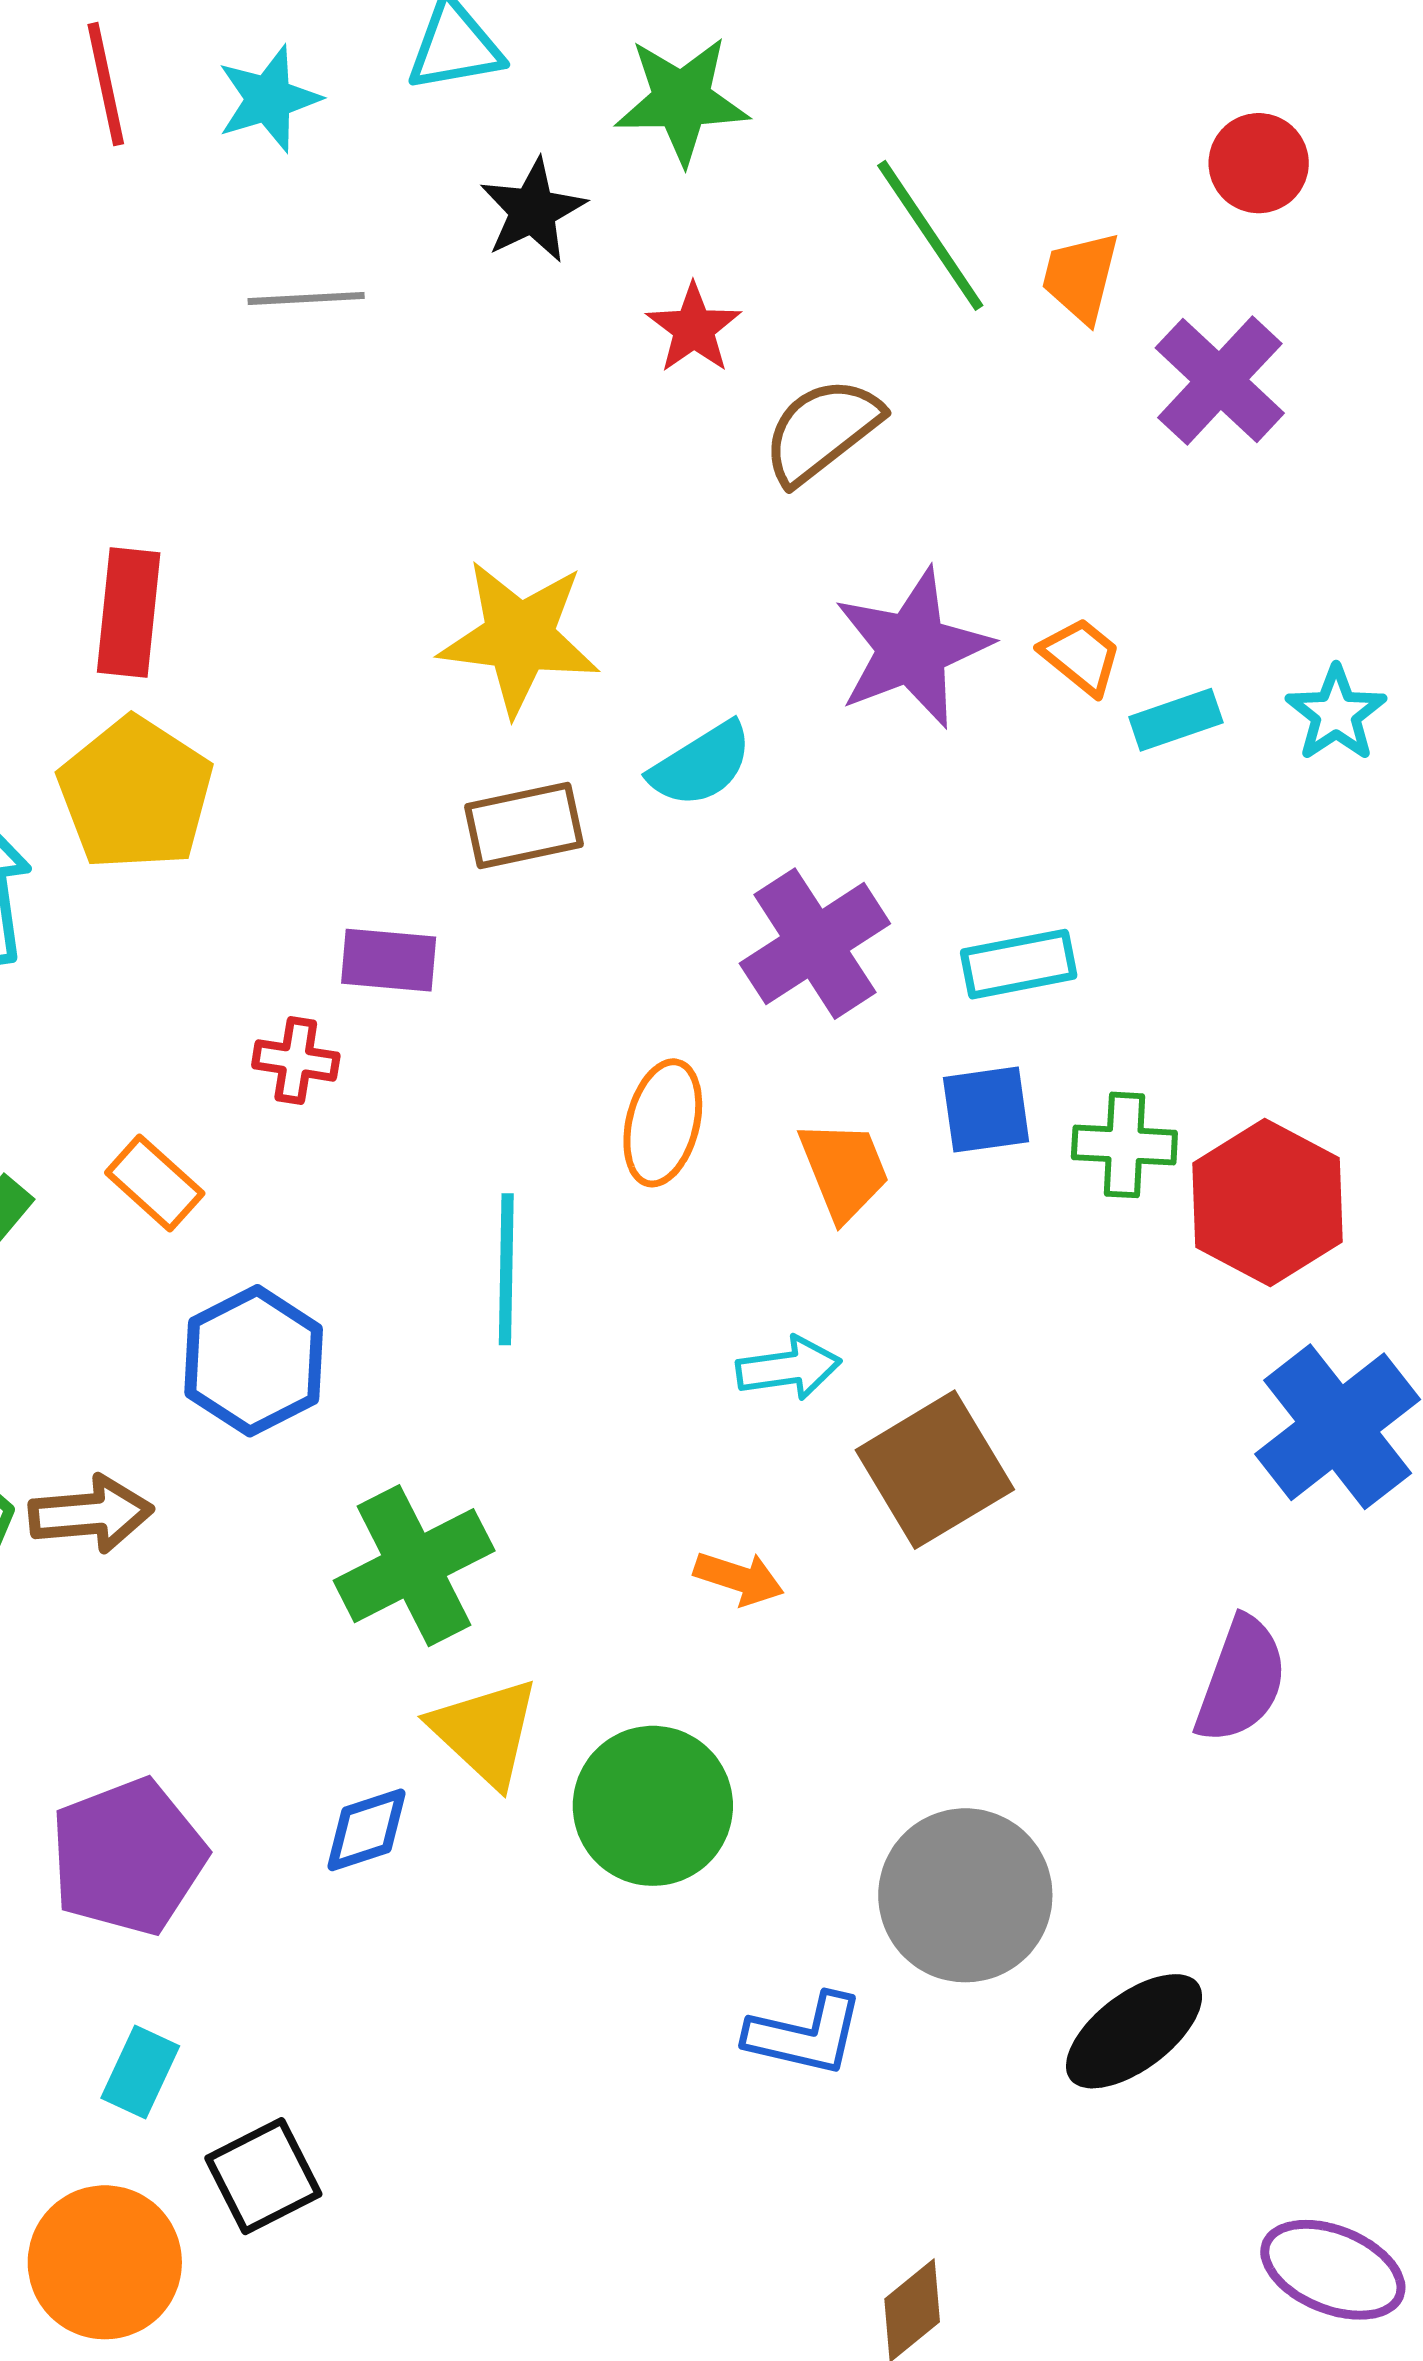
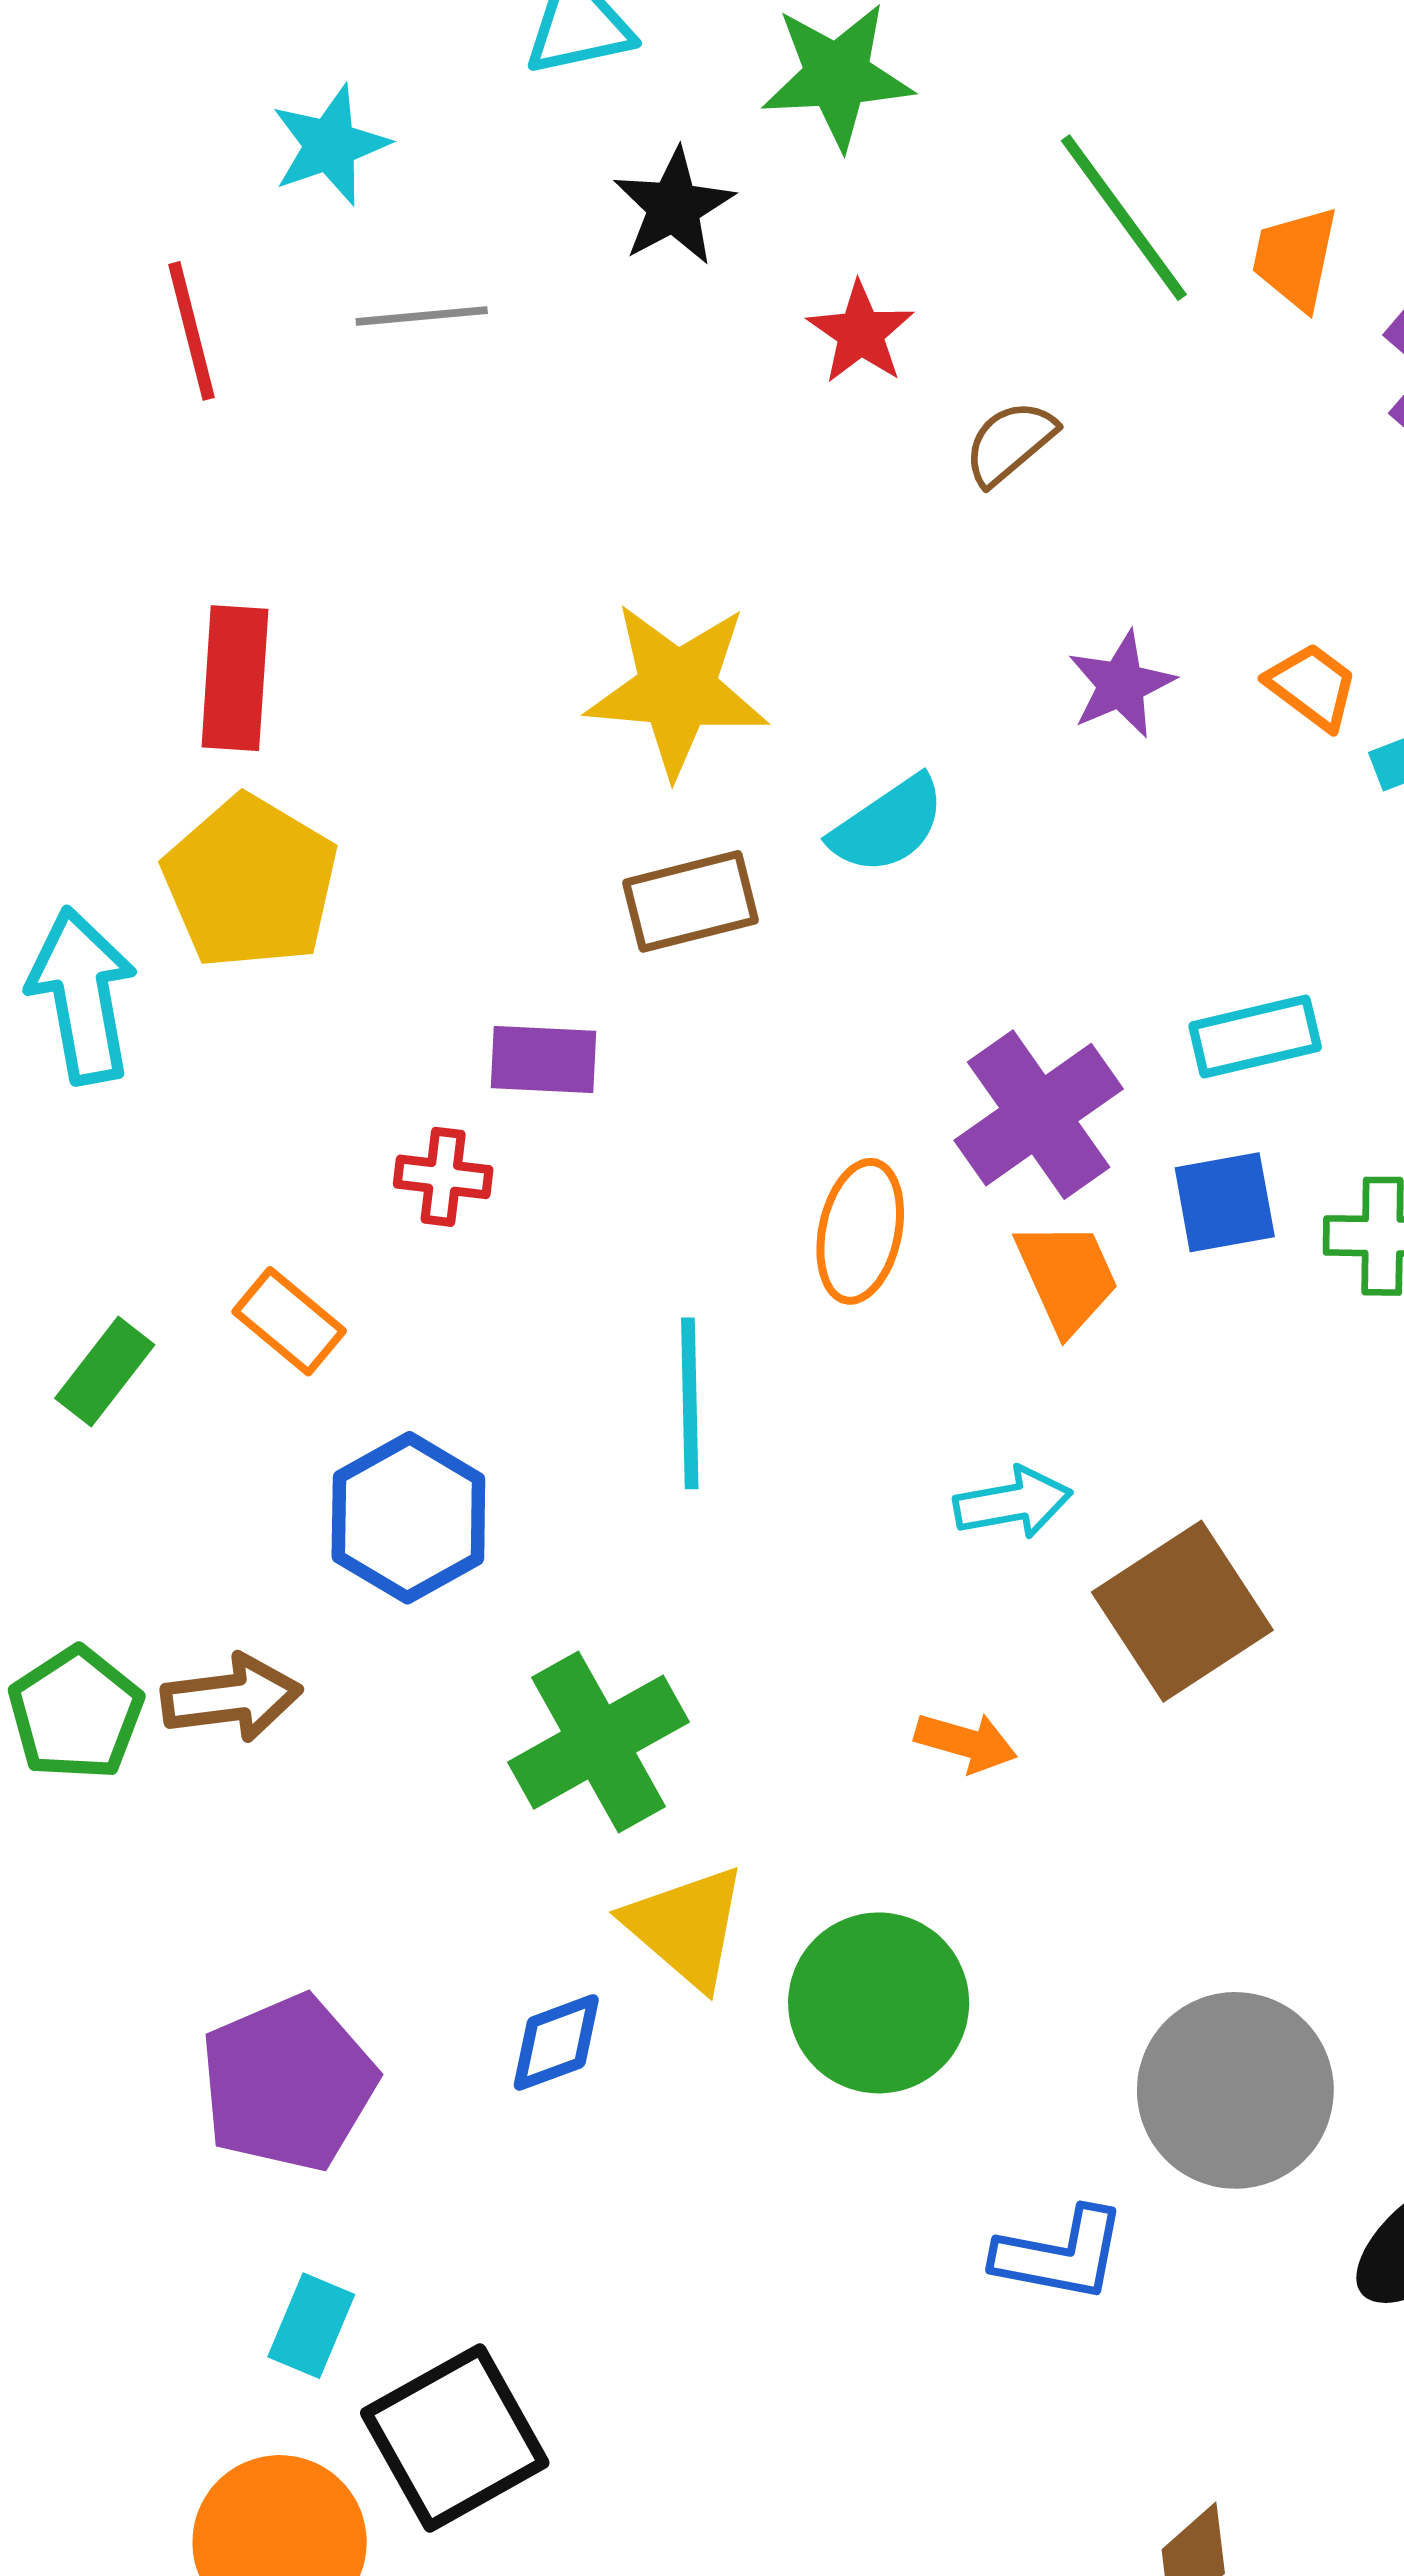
red line: (106, 84) -> (191, 331), moved
cyan star: (269, 99) -> (330, 145), moved
brown semicircle: (822, 431) -> (1010, 443), size x0.7
purple star: (912, 648) -> (1121, 684), size x0.6
purple cross: (815, 944) -> (1039, 1115), moved
black square: (263, 2176) -> (455, 2438), size x1.4

